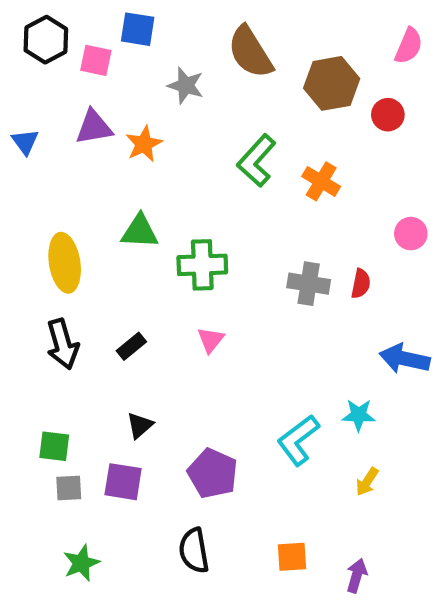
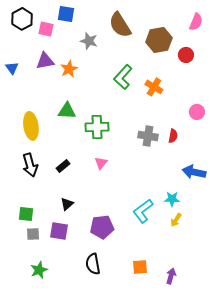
purple pentagon: (213, 473) -> (102, 227), turned -30
yellow arrow: (367, 482) -> (176, 220), moved

